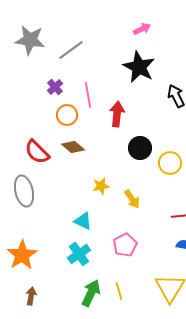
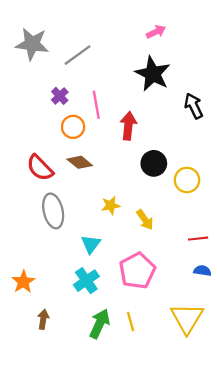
gray ellipse: (24, 191) -> (53, 211), moved
cyan triangle: (83, 221) -> (91, 244), turned 42
pink pentagon: (125, 245) -> (137, 271), size x1.4
orange star: (22, 255) -> (23, 282), size x0.7
brown arrow: (31, 296) -> (43, 319), moved

